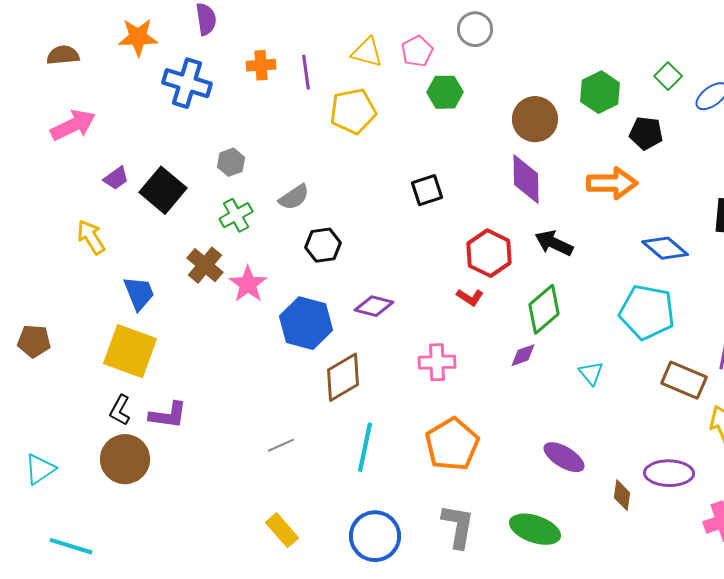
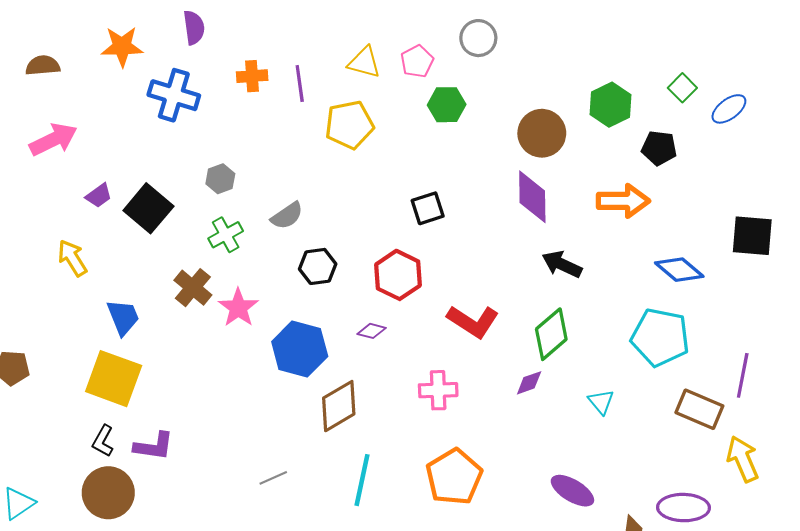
red hexagon: (489, 253) -> (398, 275), moved
red L-shape: (470, 297) -> (473, 321), size x1.8
purple diamond: (374, 306) -> (372, 331), size x0.7

